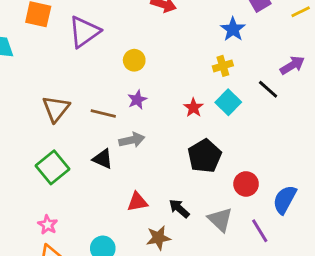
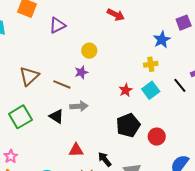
purple triangle: (84, 32) -> (57, 25), size x0.7
purple star: (137, 100) -> (81, 72), moved
red circle: (246, 184) -> (157, 137), moved

